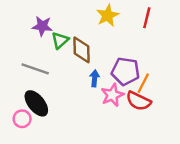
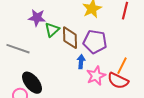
gray line: (35, 69) -> (18, 49), moved
purple pentagon: (125, 71) -> (95, 42), moved

